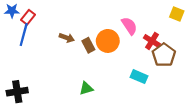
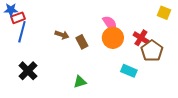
red rectangle: (28, 17) -> (18, 18), moved, turned 32
pink semicircle: (129, 26) -> (110, 24), moved
orange circle: (108, 41) -> (113, 38), moved
black cross: (17, 92) -> (28, 71), moved, turned -36

